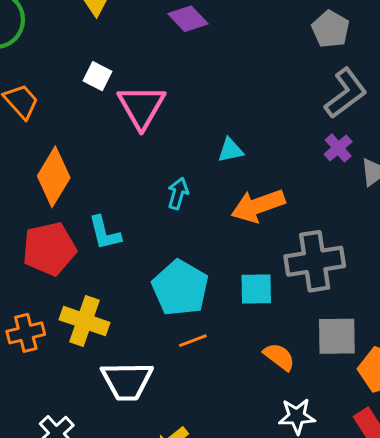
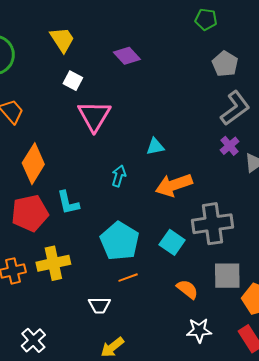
white square: (97, 76) -> (73, 81), moved
cyan square: (256, 289) -> (172, 242), turned 35
yellow cross: (84, 321) -> (53, 263), turned -32
white trapezoid: (127, 381) -> (99, 305), moved, size x0.6

